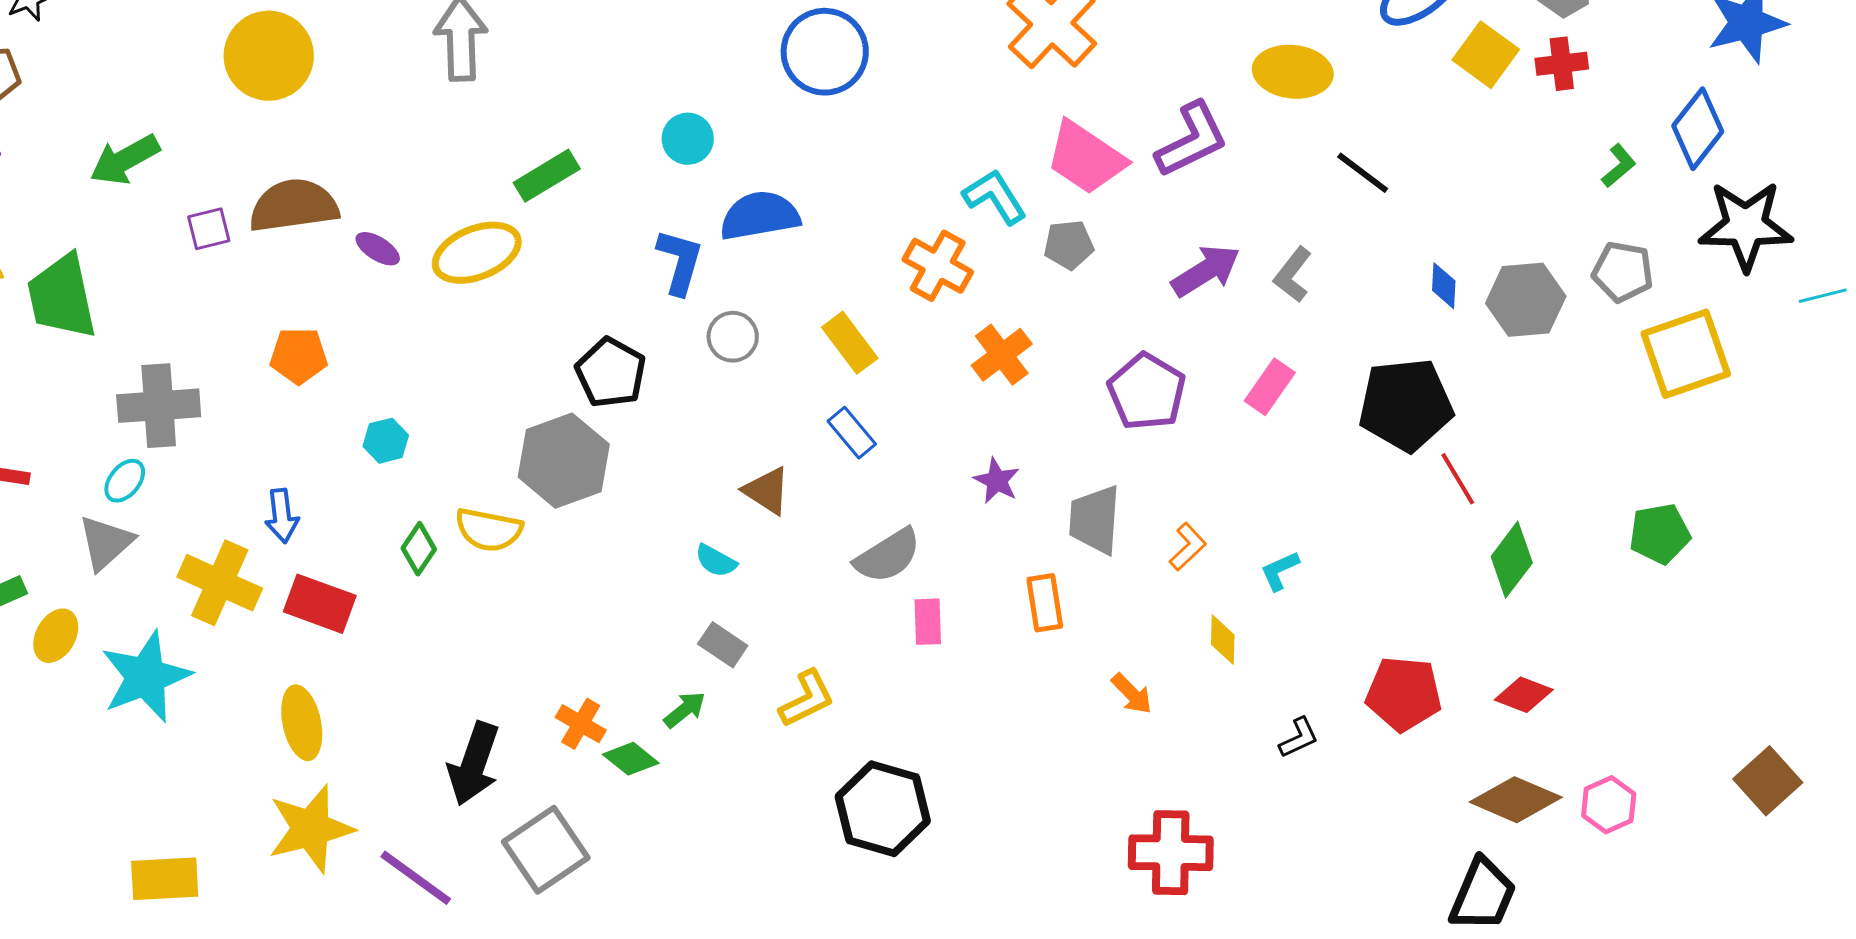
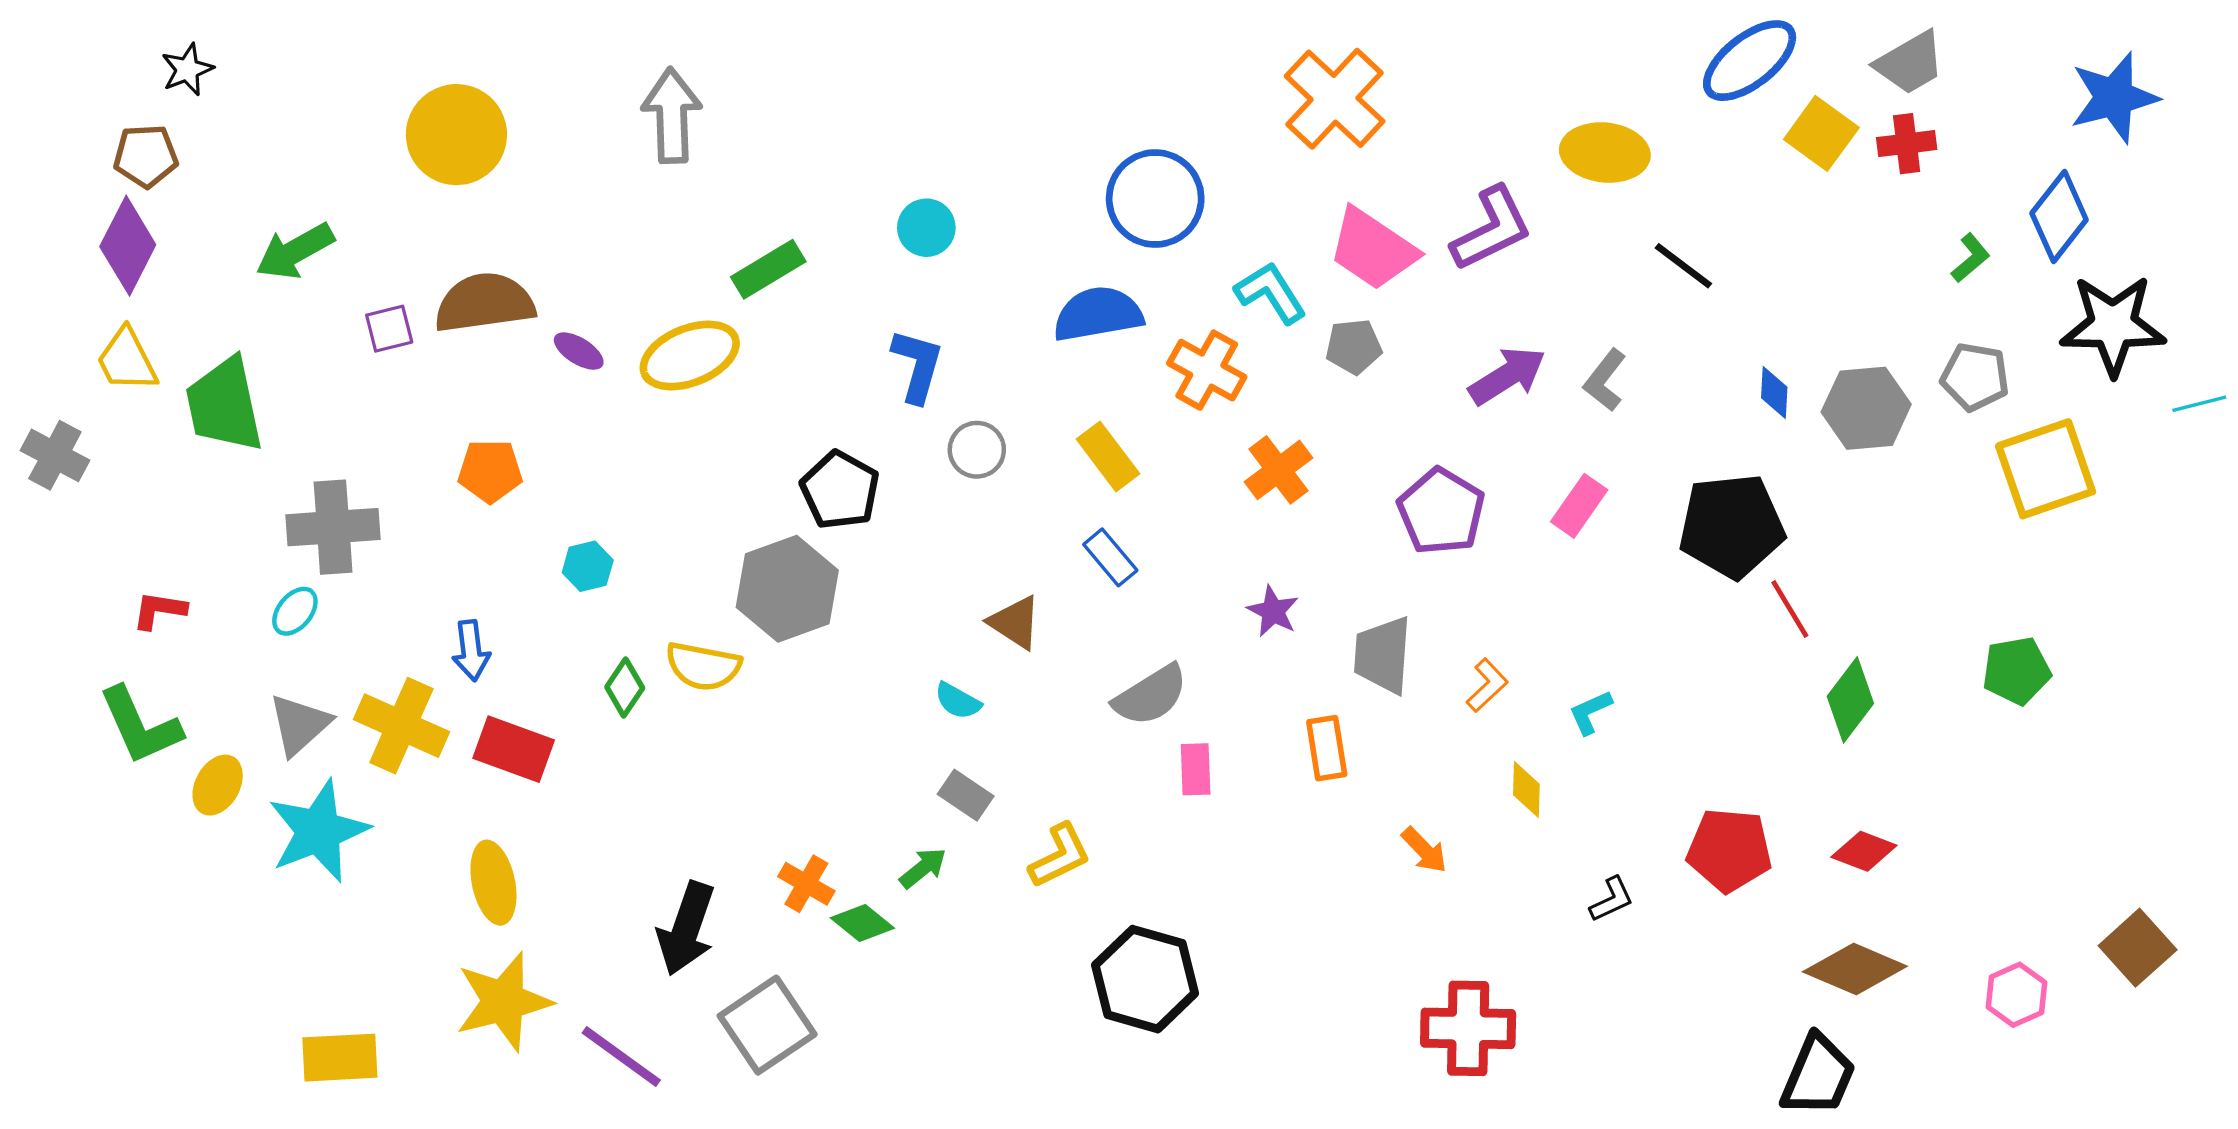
blue circle: (825, 52) -> (1155, 199), moved
blue semicircle: (760, 216) -> (1098, 314), moved
gray triangle: (106, 543) -> (299, 724), moved
pink hexagon: (1609, 805) -> (2016, 995), moved

